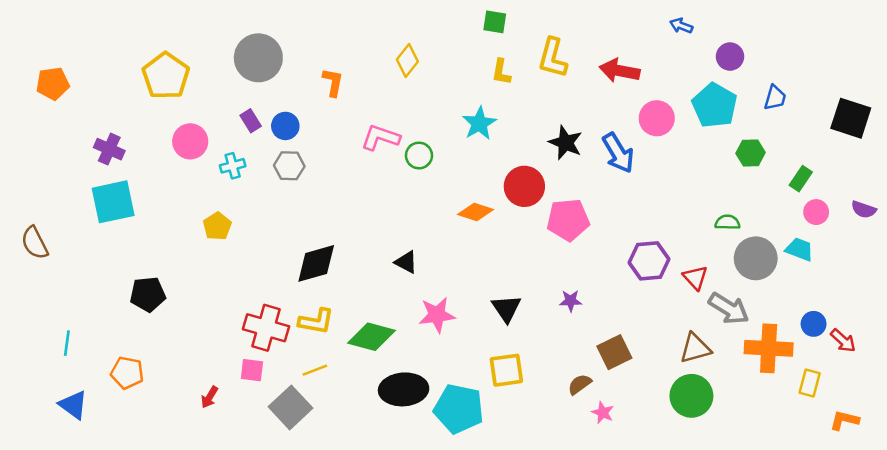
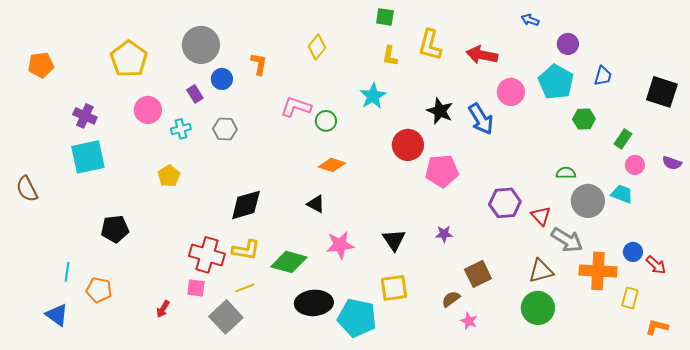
blue circle: (285, 126) -> (222, 79), moved
orange diamond: (476, 212) -> (332, 165), moved
cyan line: (67, 343) -> (67, 272), moved

